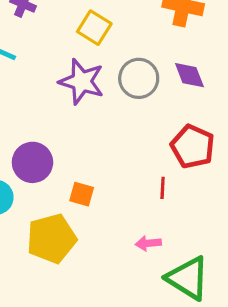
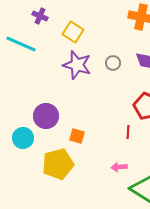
yellow square: (94, 28) -> (73, 32), moved
gray circle: (139, 78) -> (113, 63), size x0.6

